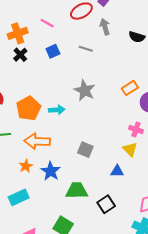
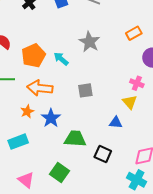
orange rectangle: (130, 88) -> (134, 33), moved
cyan arrow: (57, 110) -> (61, 59), turned -140
gray square: (85, 150) -> (85, 90), moved, turned -35
black square: (106, 204) -> (103, 154), turned -36

